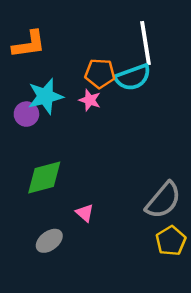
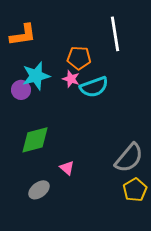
cyan semicircle: (133, 77) -> (94, 87), moved

